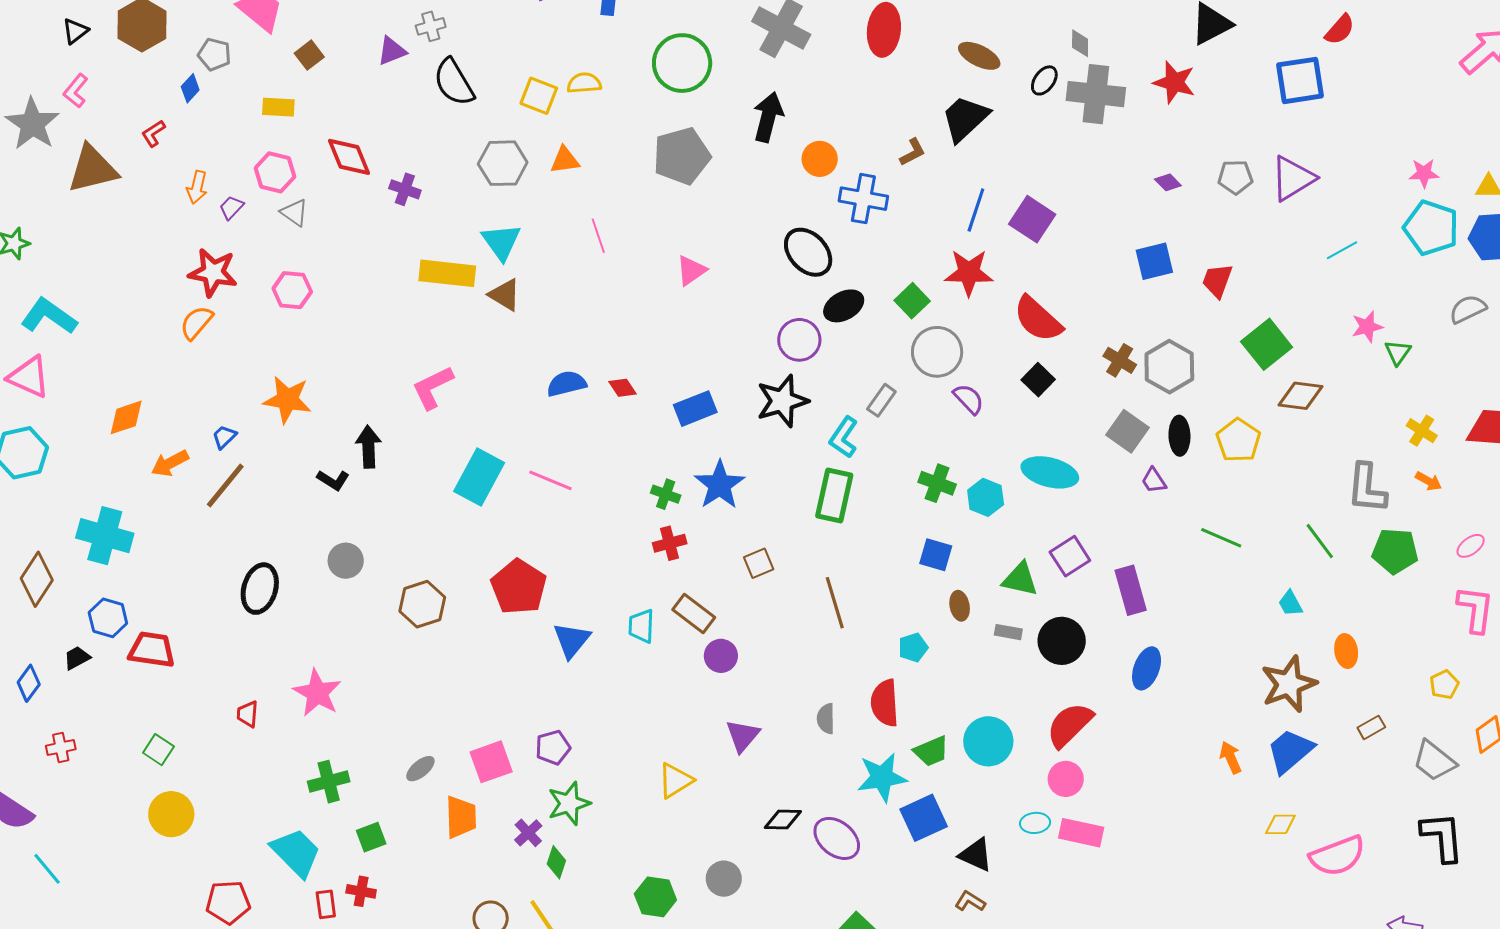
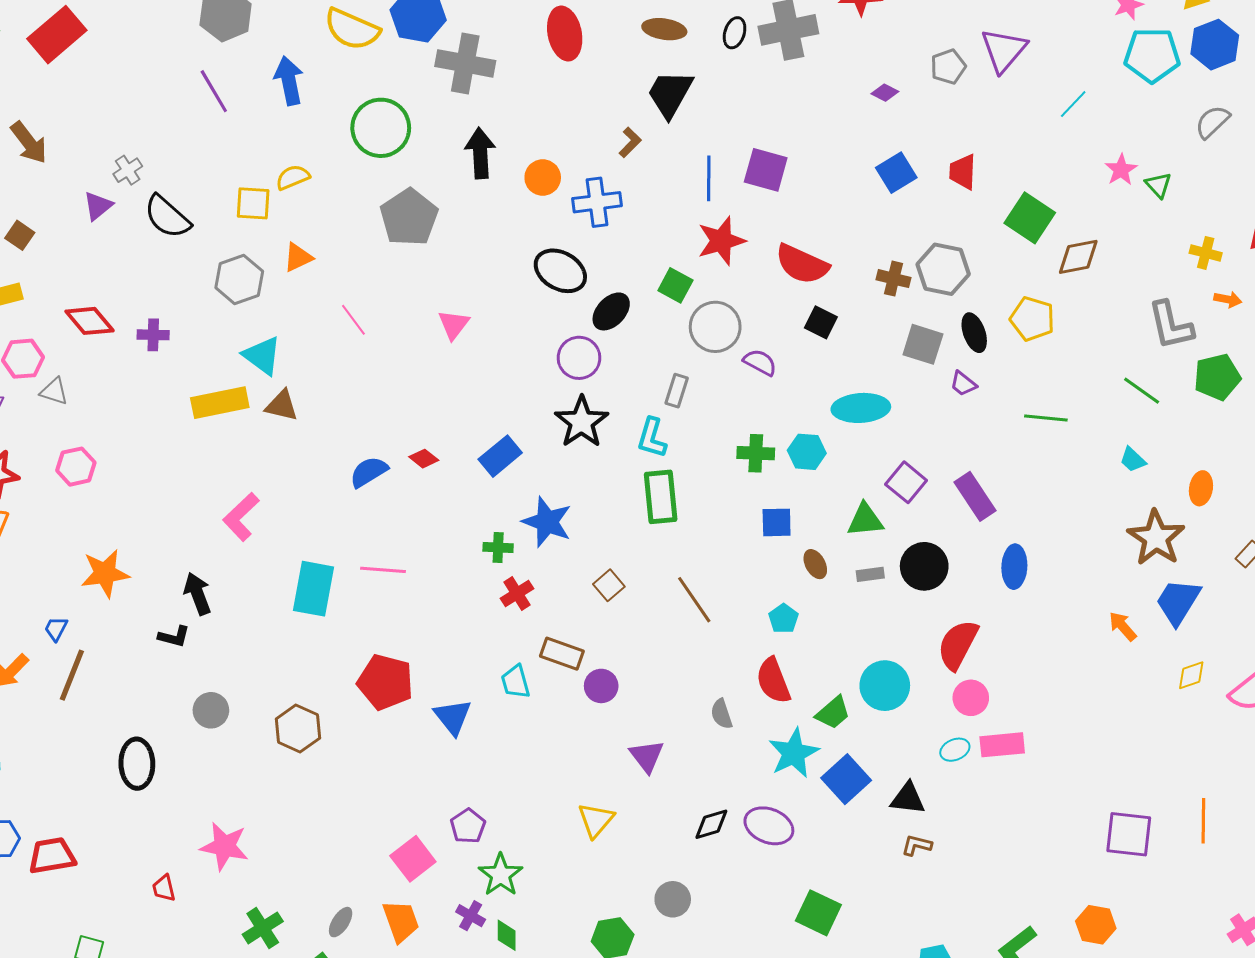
orange ellipse: (1346, 651) -> (1201, 488), turned 36
gray ellipse: (420, 769) -> (341, 922), moved

